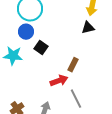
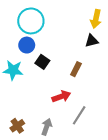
brown rectangle: (73, 65) -> (76, 69), moved
gray line: (76, 99) -> (79, 115), turned 60

